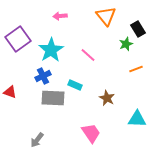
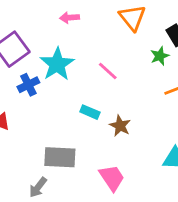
blue cross: (43, 76) -> (28, 85), moved
gray rectangle: (53, 98) -> (60, 157), moved
brown star: (107, 98) -> (120, 126), moved

